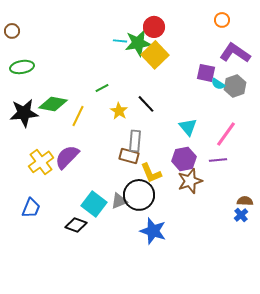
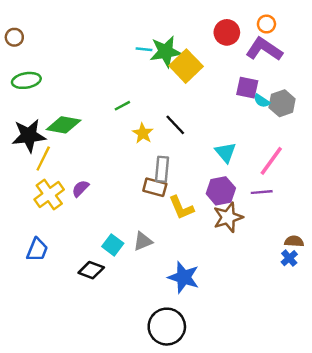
red circle: (154, 27) -> (227, 32), moved
purple L-shape: (235, 53) -> (264, 49), moved
yellow line: (78, 116) -> (43, 158), moved
purple semicircle: (67, 157) -> (80, 188), size x0.6
black circle: (139, 195) -> (167, 327), moved
cyan square: (94, 204) -> (113, 245), size x0.7

